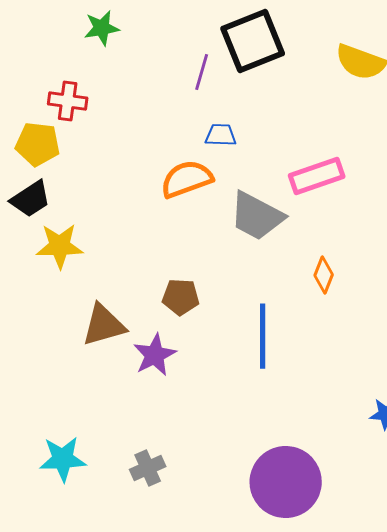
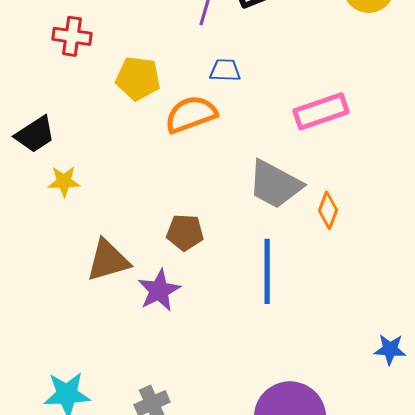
yellow pentagon: (38, 144) -> (138, 78), moved
gray trapezoid: (257, 216) -> (275, 184), moved
yellow star: (60, 246) -> (64, 181), size x0.7

